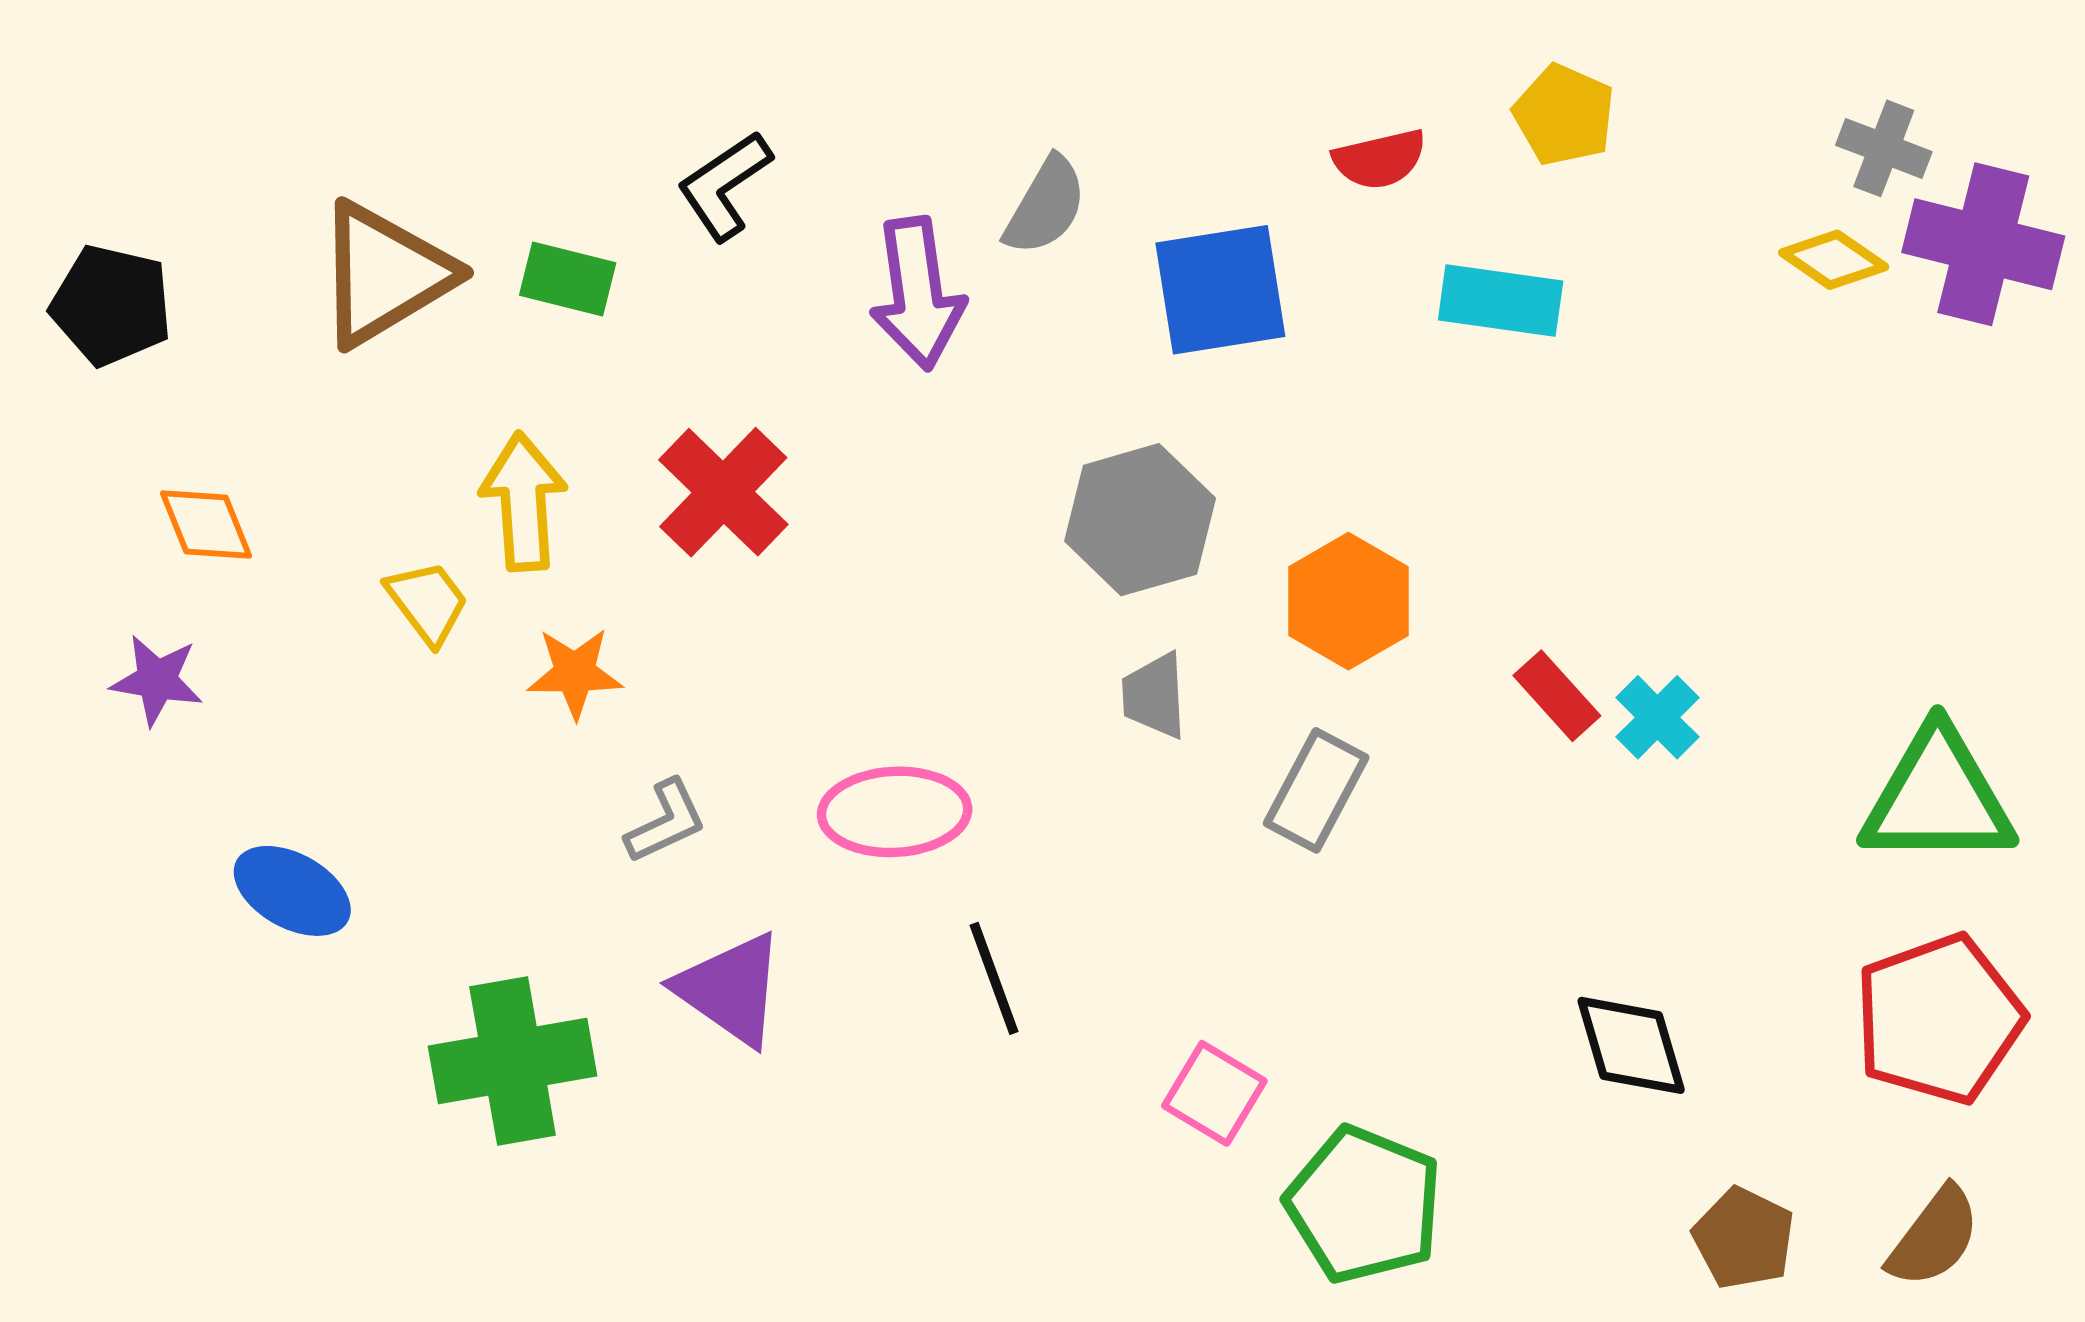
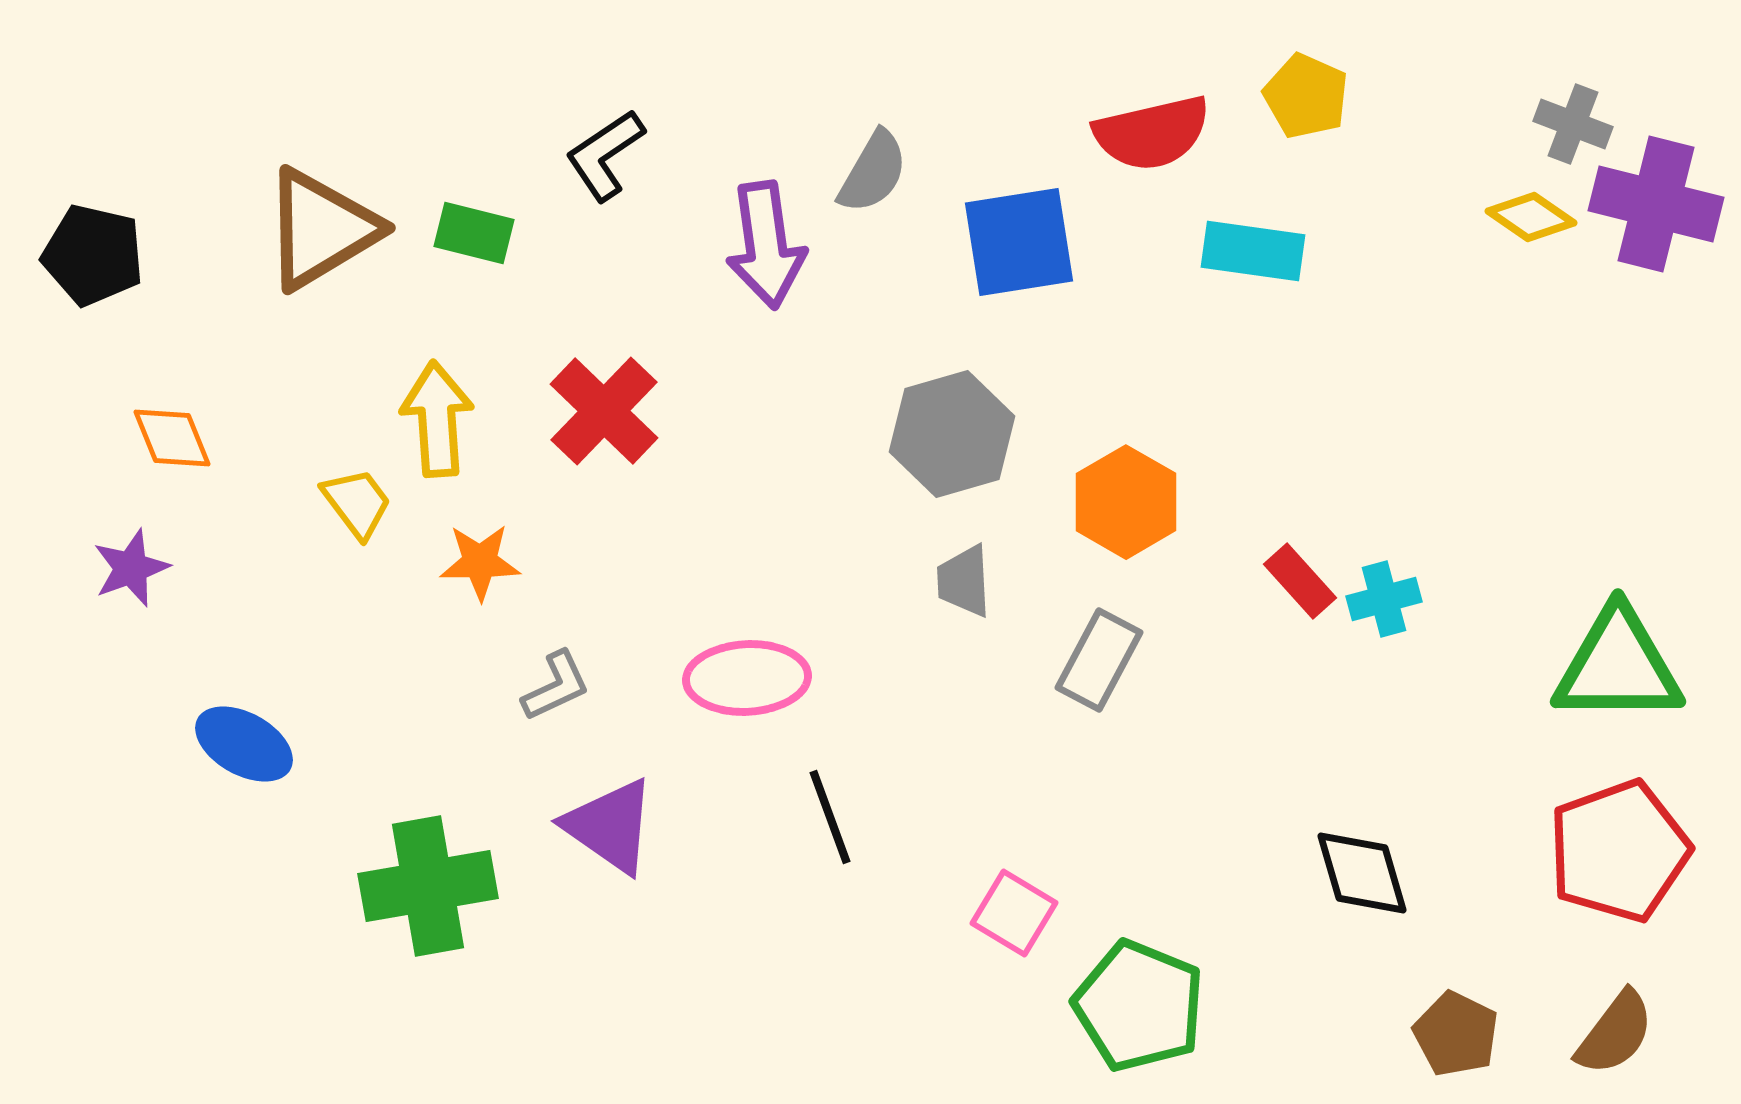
red semicircle: (1380, 159) -> (1152, 133), size x1.5
purple star: (157, 680) -> (131, 568), turned -30
cyan cross: (1657, 717) -> (1384, 599), turned 30

